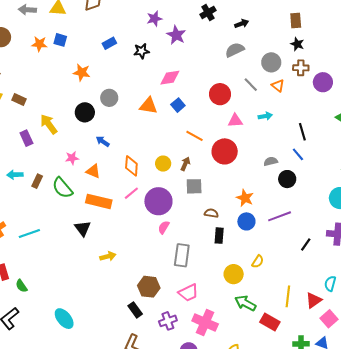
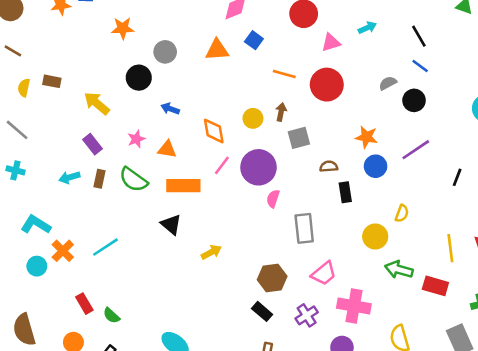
purple rectangle: (26, 138) -> (93, 144), moved

